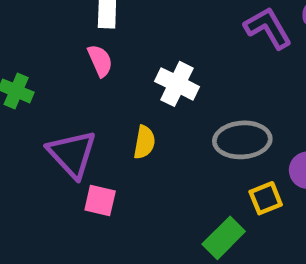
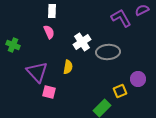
white cross: (177, 84) -> (82, 42), turned 30
gray ellipse: (242, 140) -> (108, 52), moved

